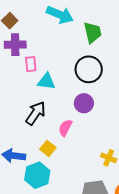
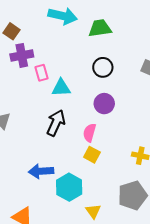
green trapezoid: (92, 32) -> (100, 28), turned -75
black circle: (89, 69) -> (103, 67), size x0.7
yellow square: (48, 148) -> (92, 155), moved

